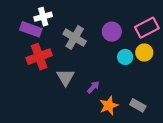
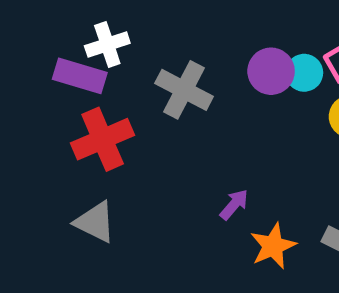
cyan circle: (125, 57) -> (304, 73), moved
gray triangle: (66, 77) -> (95, 222), moved, turned -30

